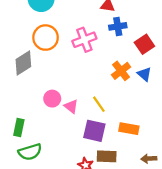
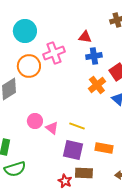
pink cross: (84, 40) -> (54, 53), moved
orange cross: (121, 71) -> (97, 85), moved
yellow line: (99, 104) -> (77, 126), turned -35

